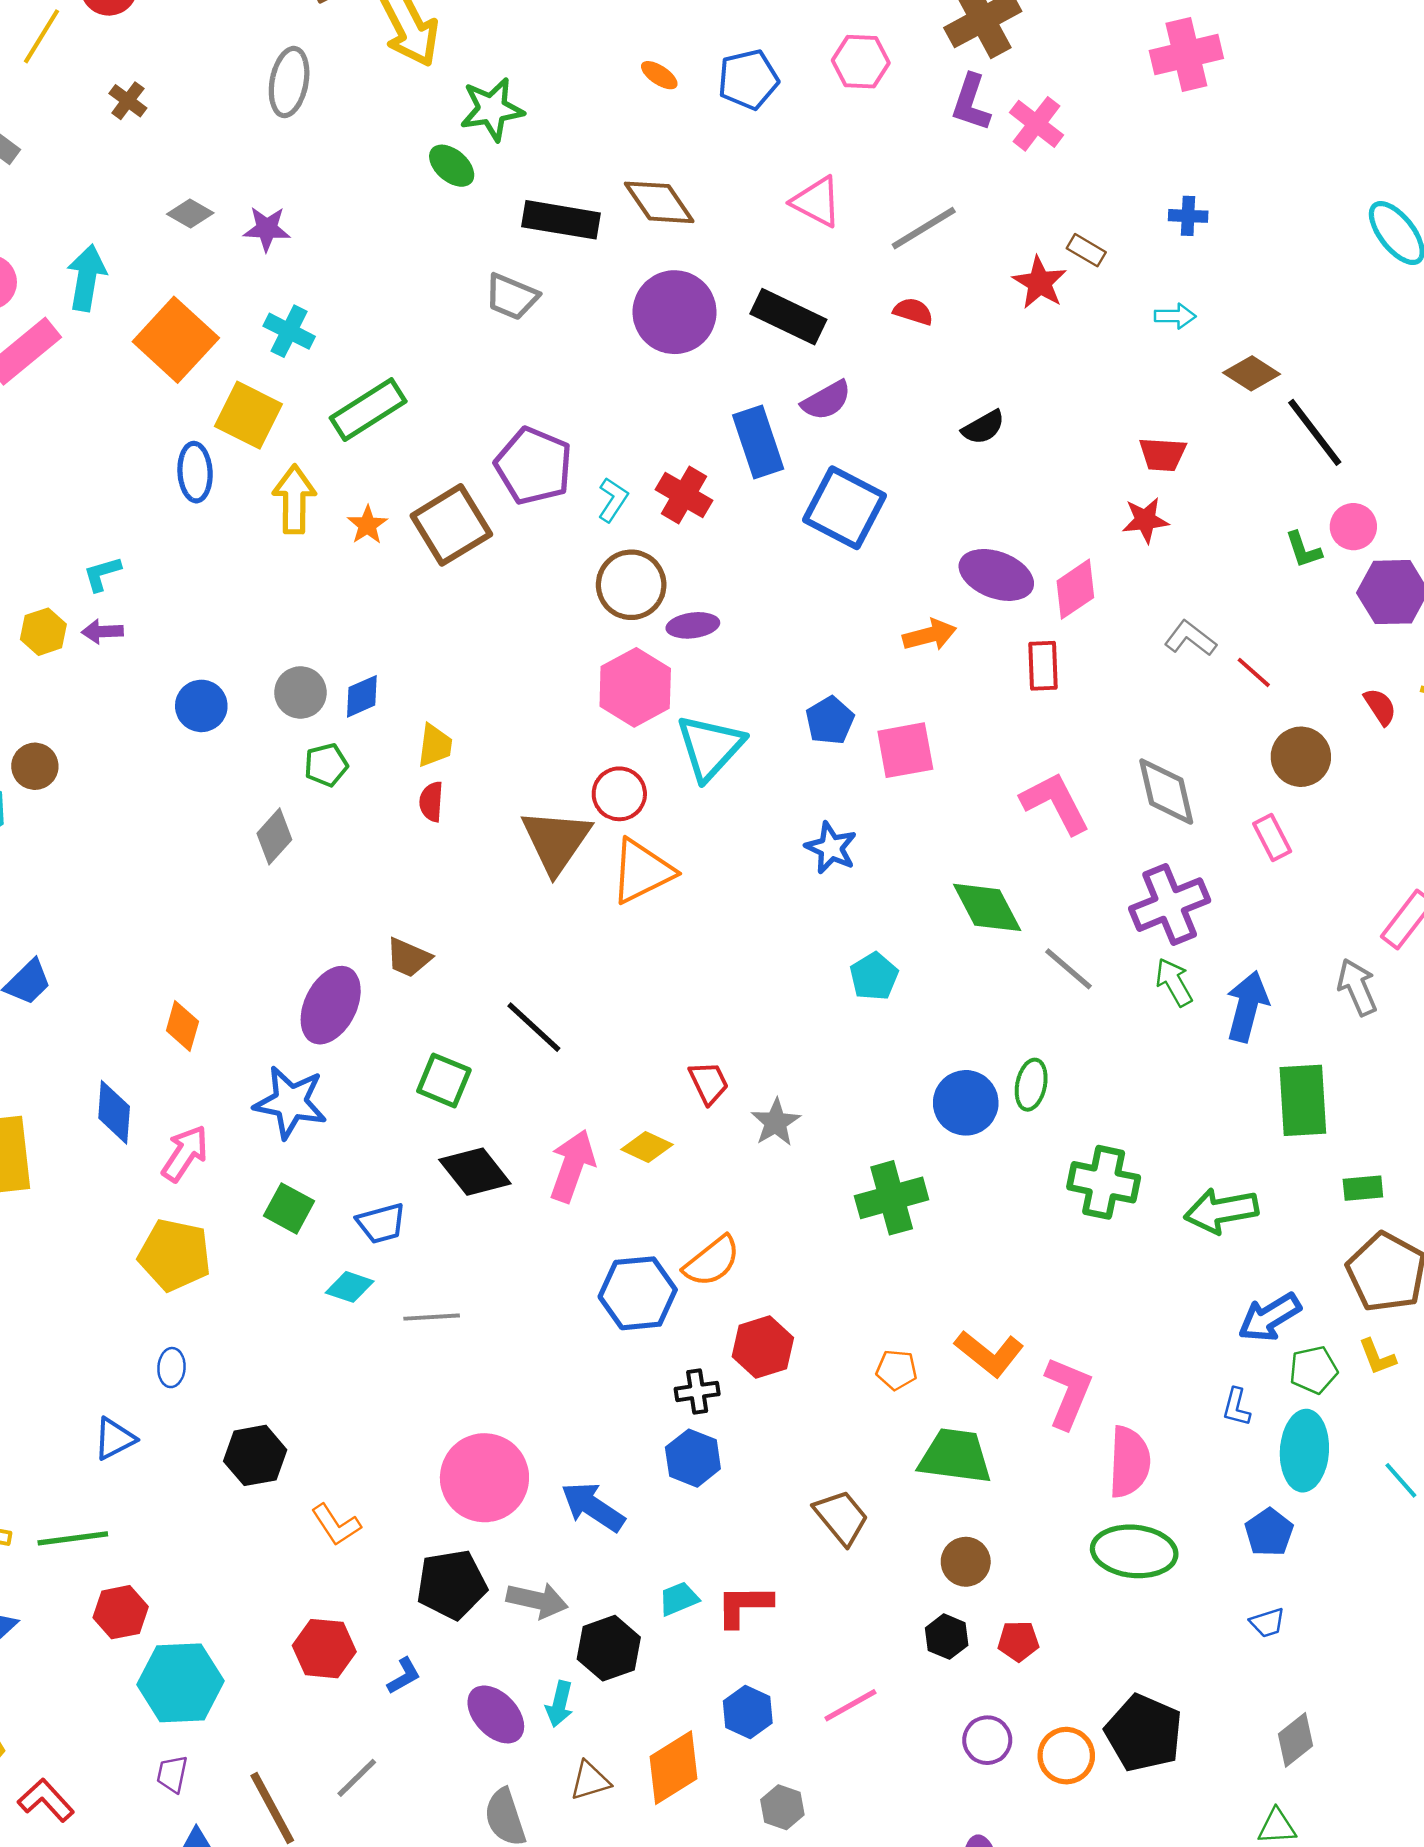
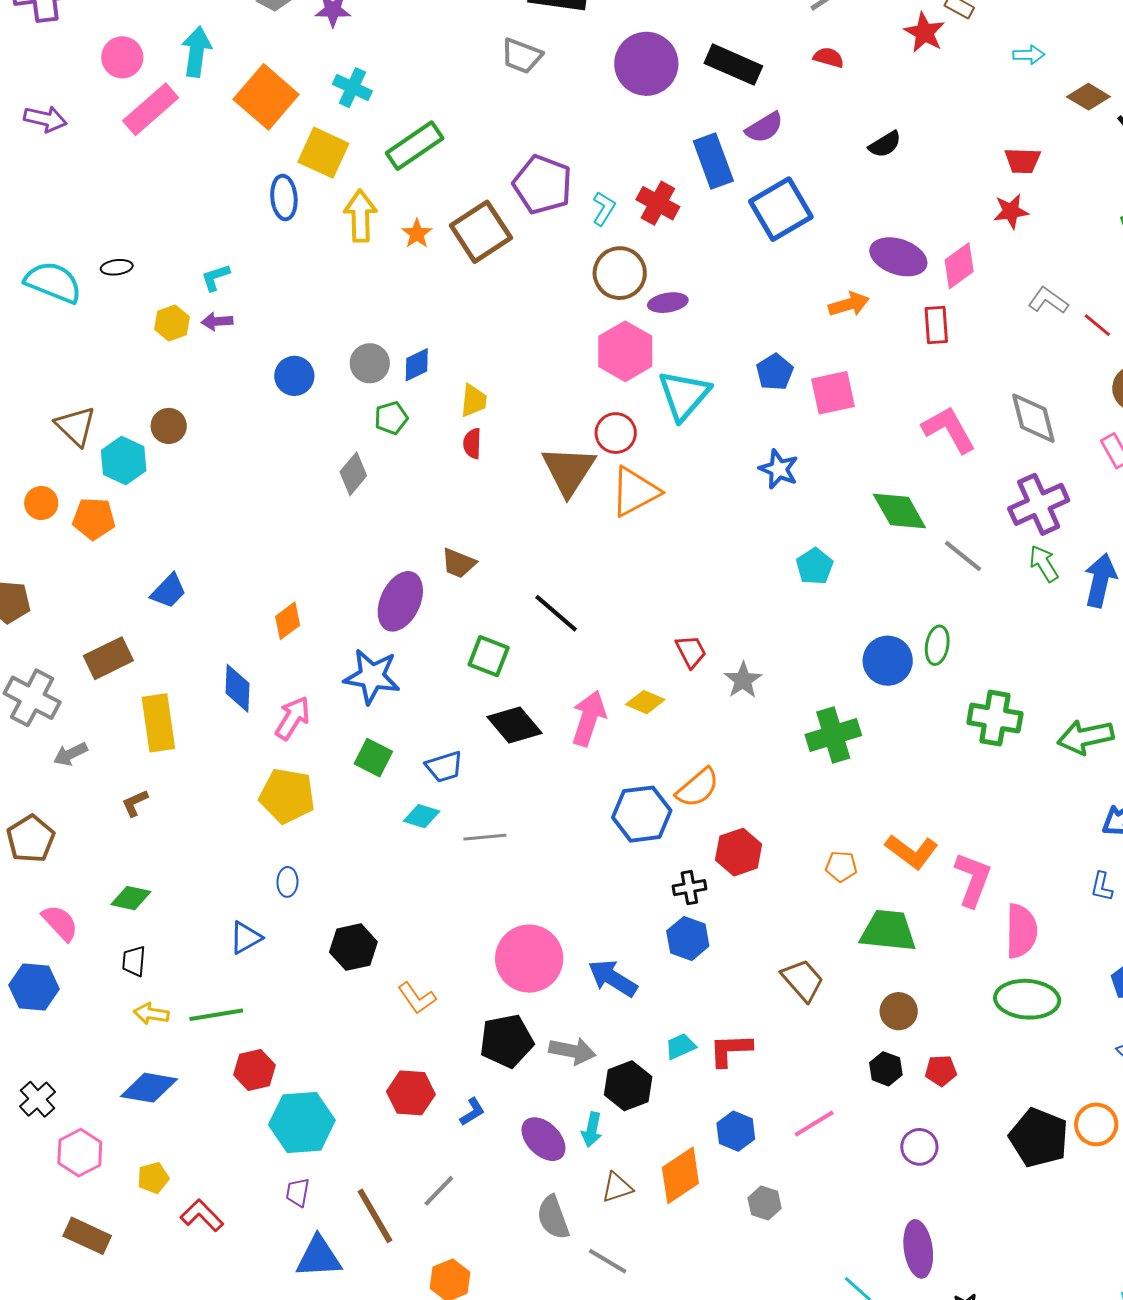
blue square: (844, 508) -> (781, 209), turned 34
orange diamond: (182, 1026) -> (288, 621), turned 39
orange circle: (1066, 1756) -> (1096, 1124), moved

